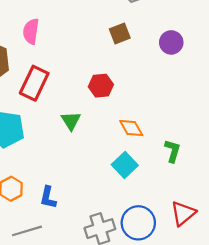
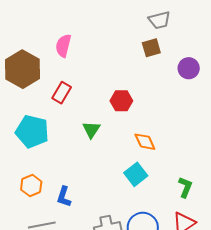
brown square: (120, 33) -> (151, 48), moved
red rectangle: (34, 83) -> (62, 93), size x0.7
green L-shape: (173, 151) -> (185, 187), moved

